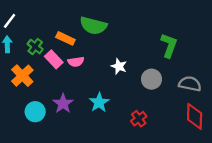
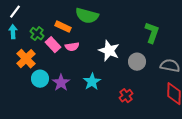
white star: (119, 66) -> (109, 51), size x1.5
cyan circle: (35, 112) -> (40, 79), moved

